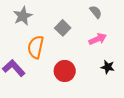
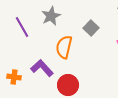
red circle: (65, 71) -> (68, 85), moved

